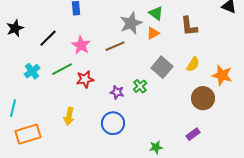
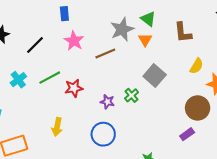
orange triangle: (153, 33) -> (145, 40), turned -32
pink star: (81, 45) -> (74, 41), moved
yellow semicircle: (193, 64) -> (196, 66), moved
purple rectangle: (193, 134) -> (187, 134), moved

